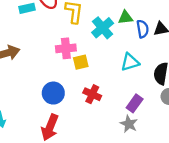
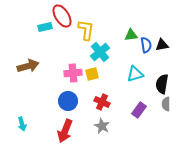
cyan cross: (103, 28) -> (100, 52), moved
pink cross: (66, 48) -> (73, 73), moved
gray star: (129, 124) -> (102, 126), moved

